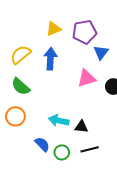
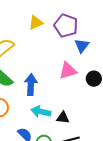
purple pentagon: (84, 32) -> (66, 26), turned 30
blue arrow: (50, 59) -> (31, 85), moved

